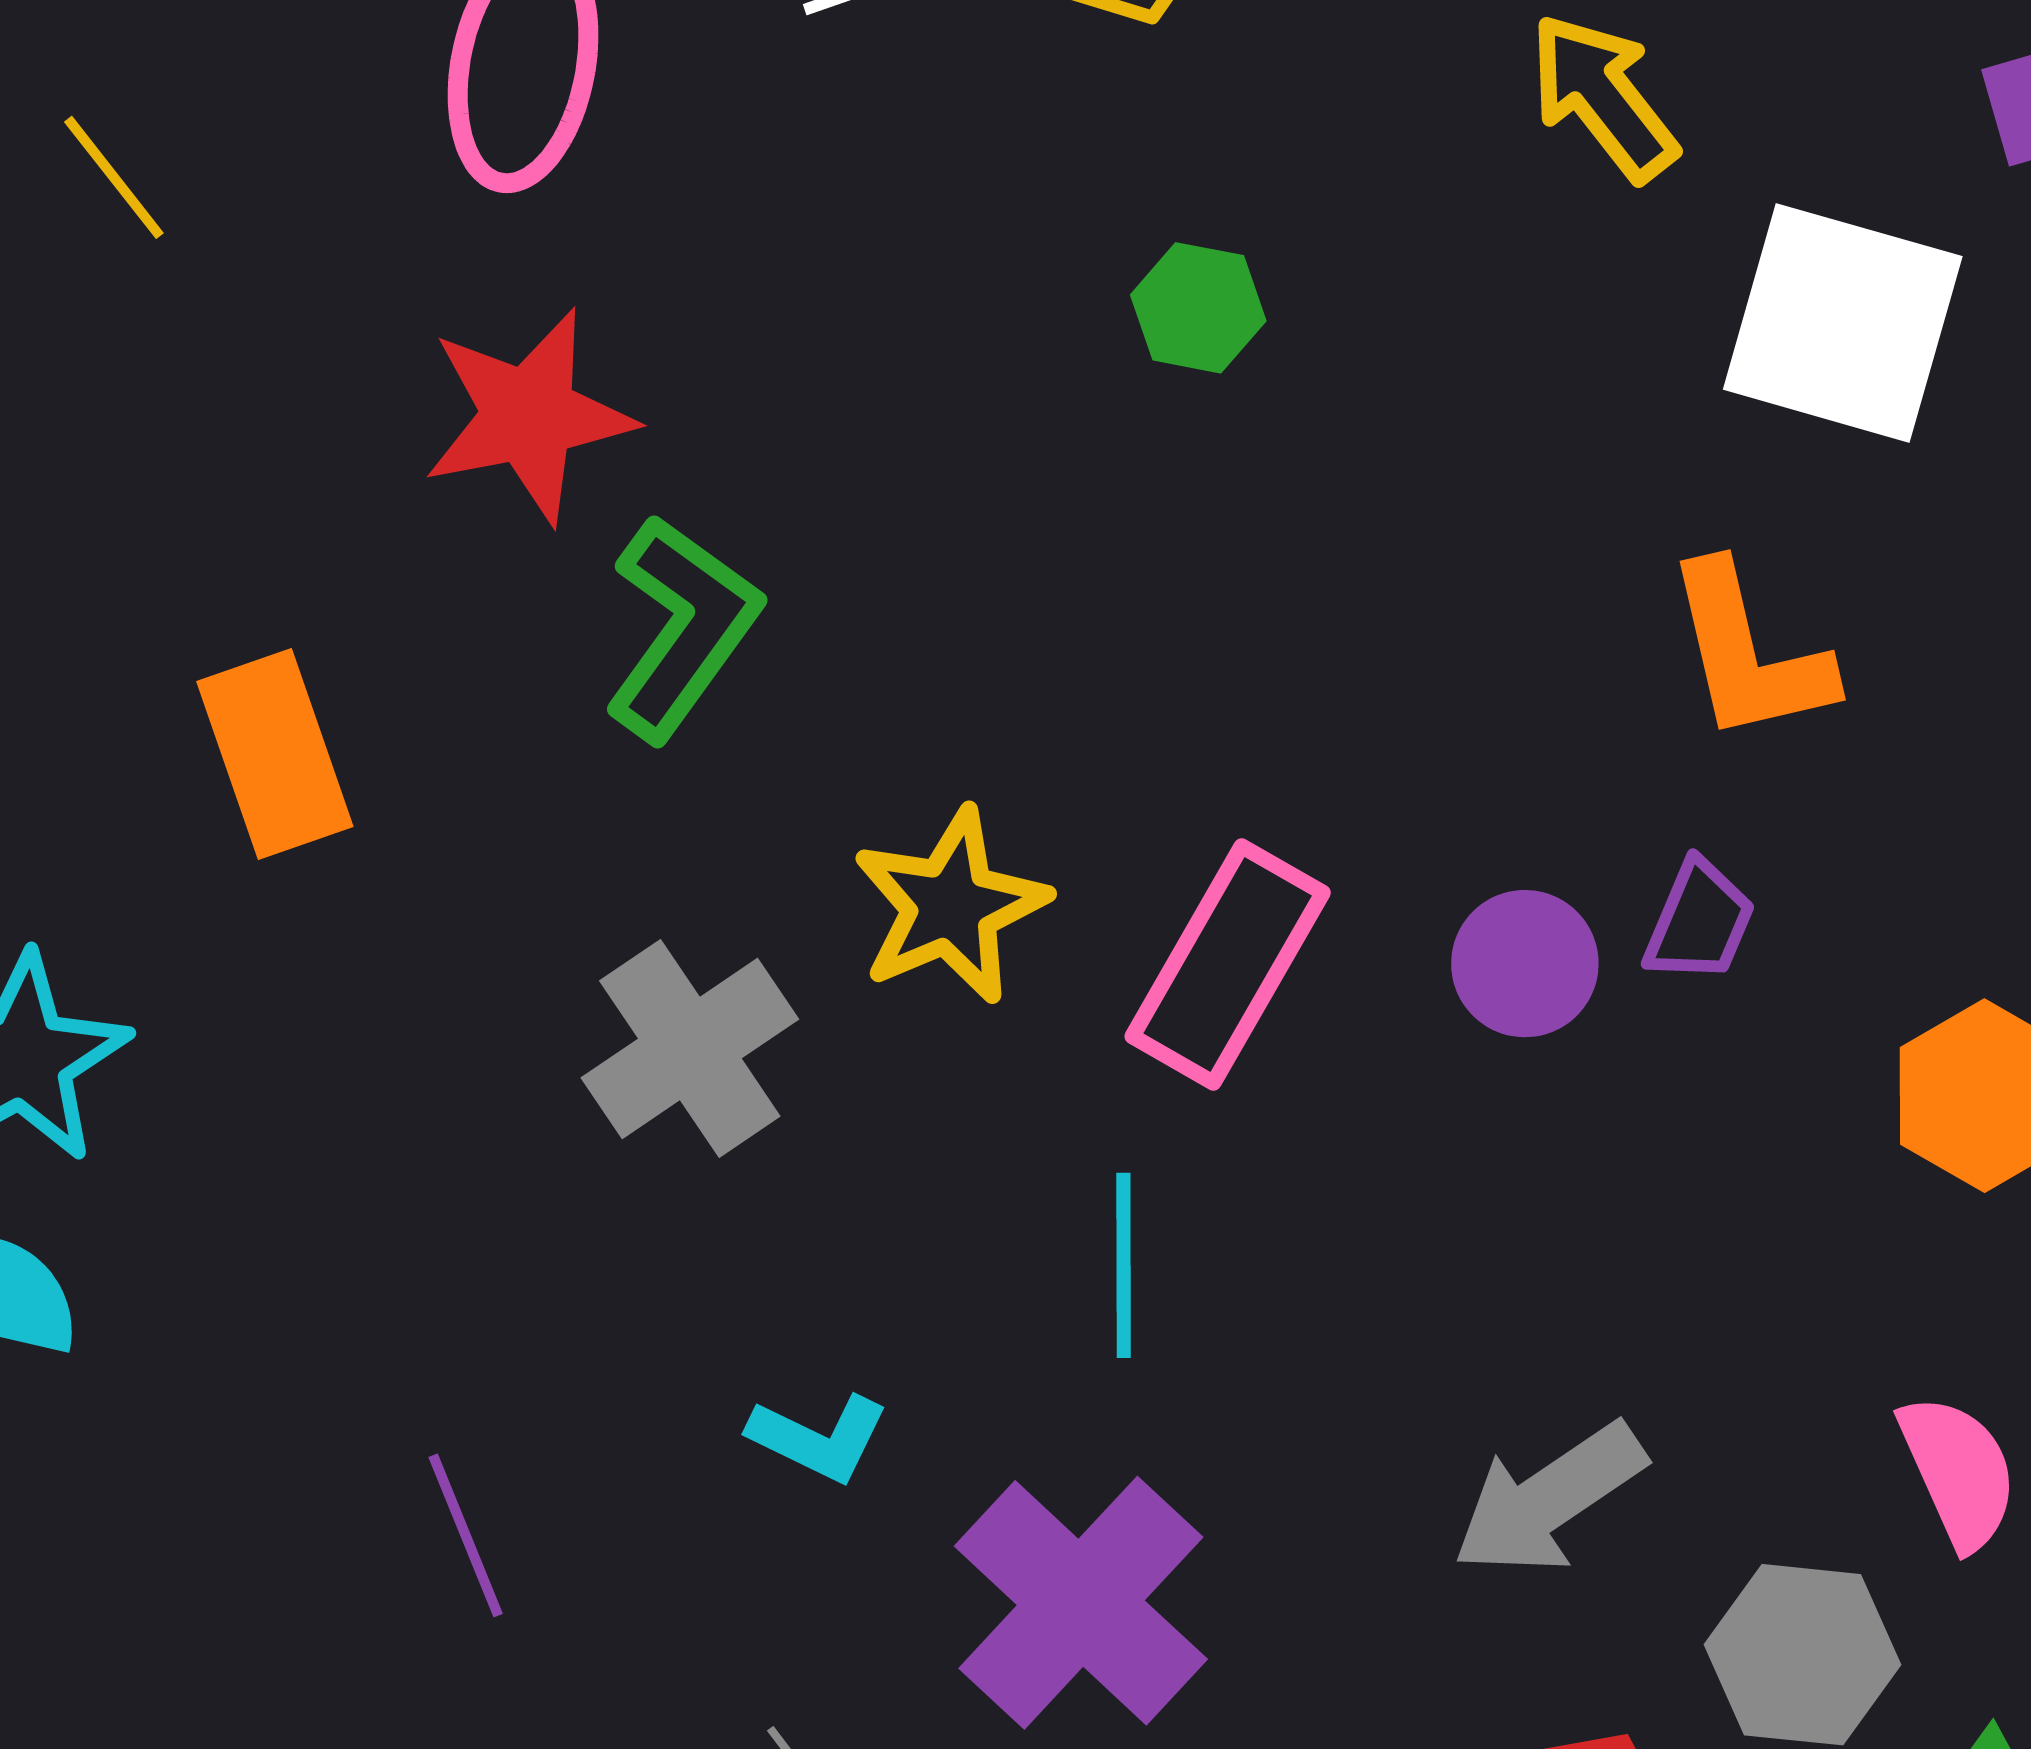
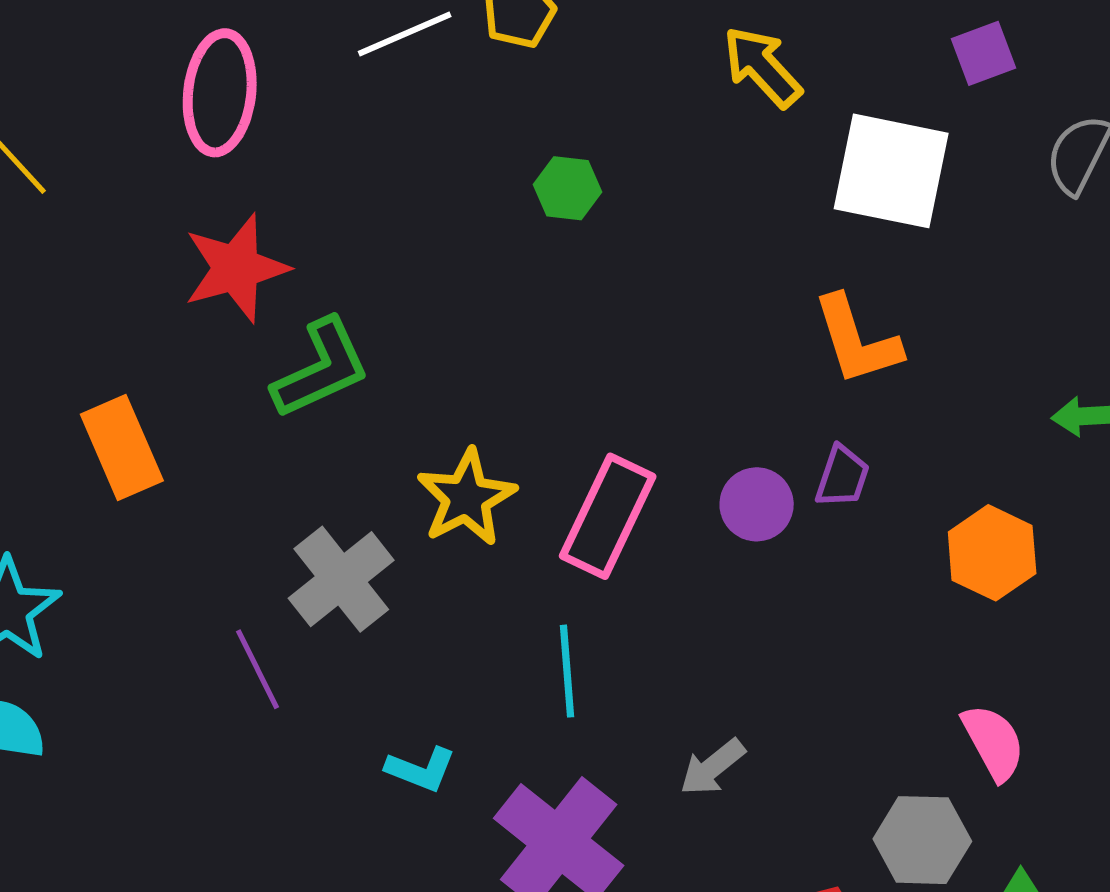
green L-shape: (682, 628) -> (321, 369), turned 34
gray arrow: (1549, 1499) -> (712, 767), moved, size x0.7
purple line: (466, 1535) -> (258, 669), moved

